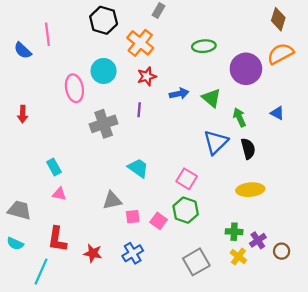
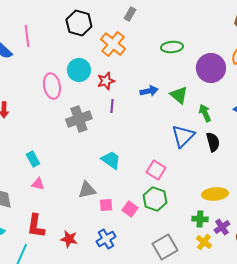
red star: (147, 76) -> (106, 81), moved
yellow ellipse: (250, 190) -> (215, 194), moved

